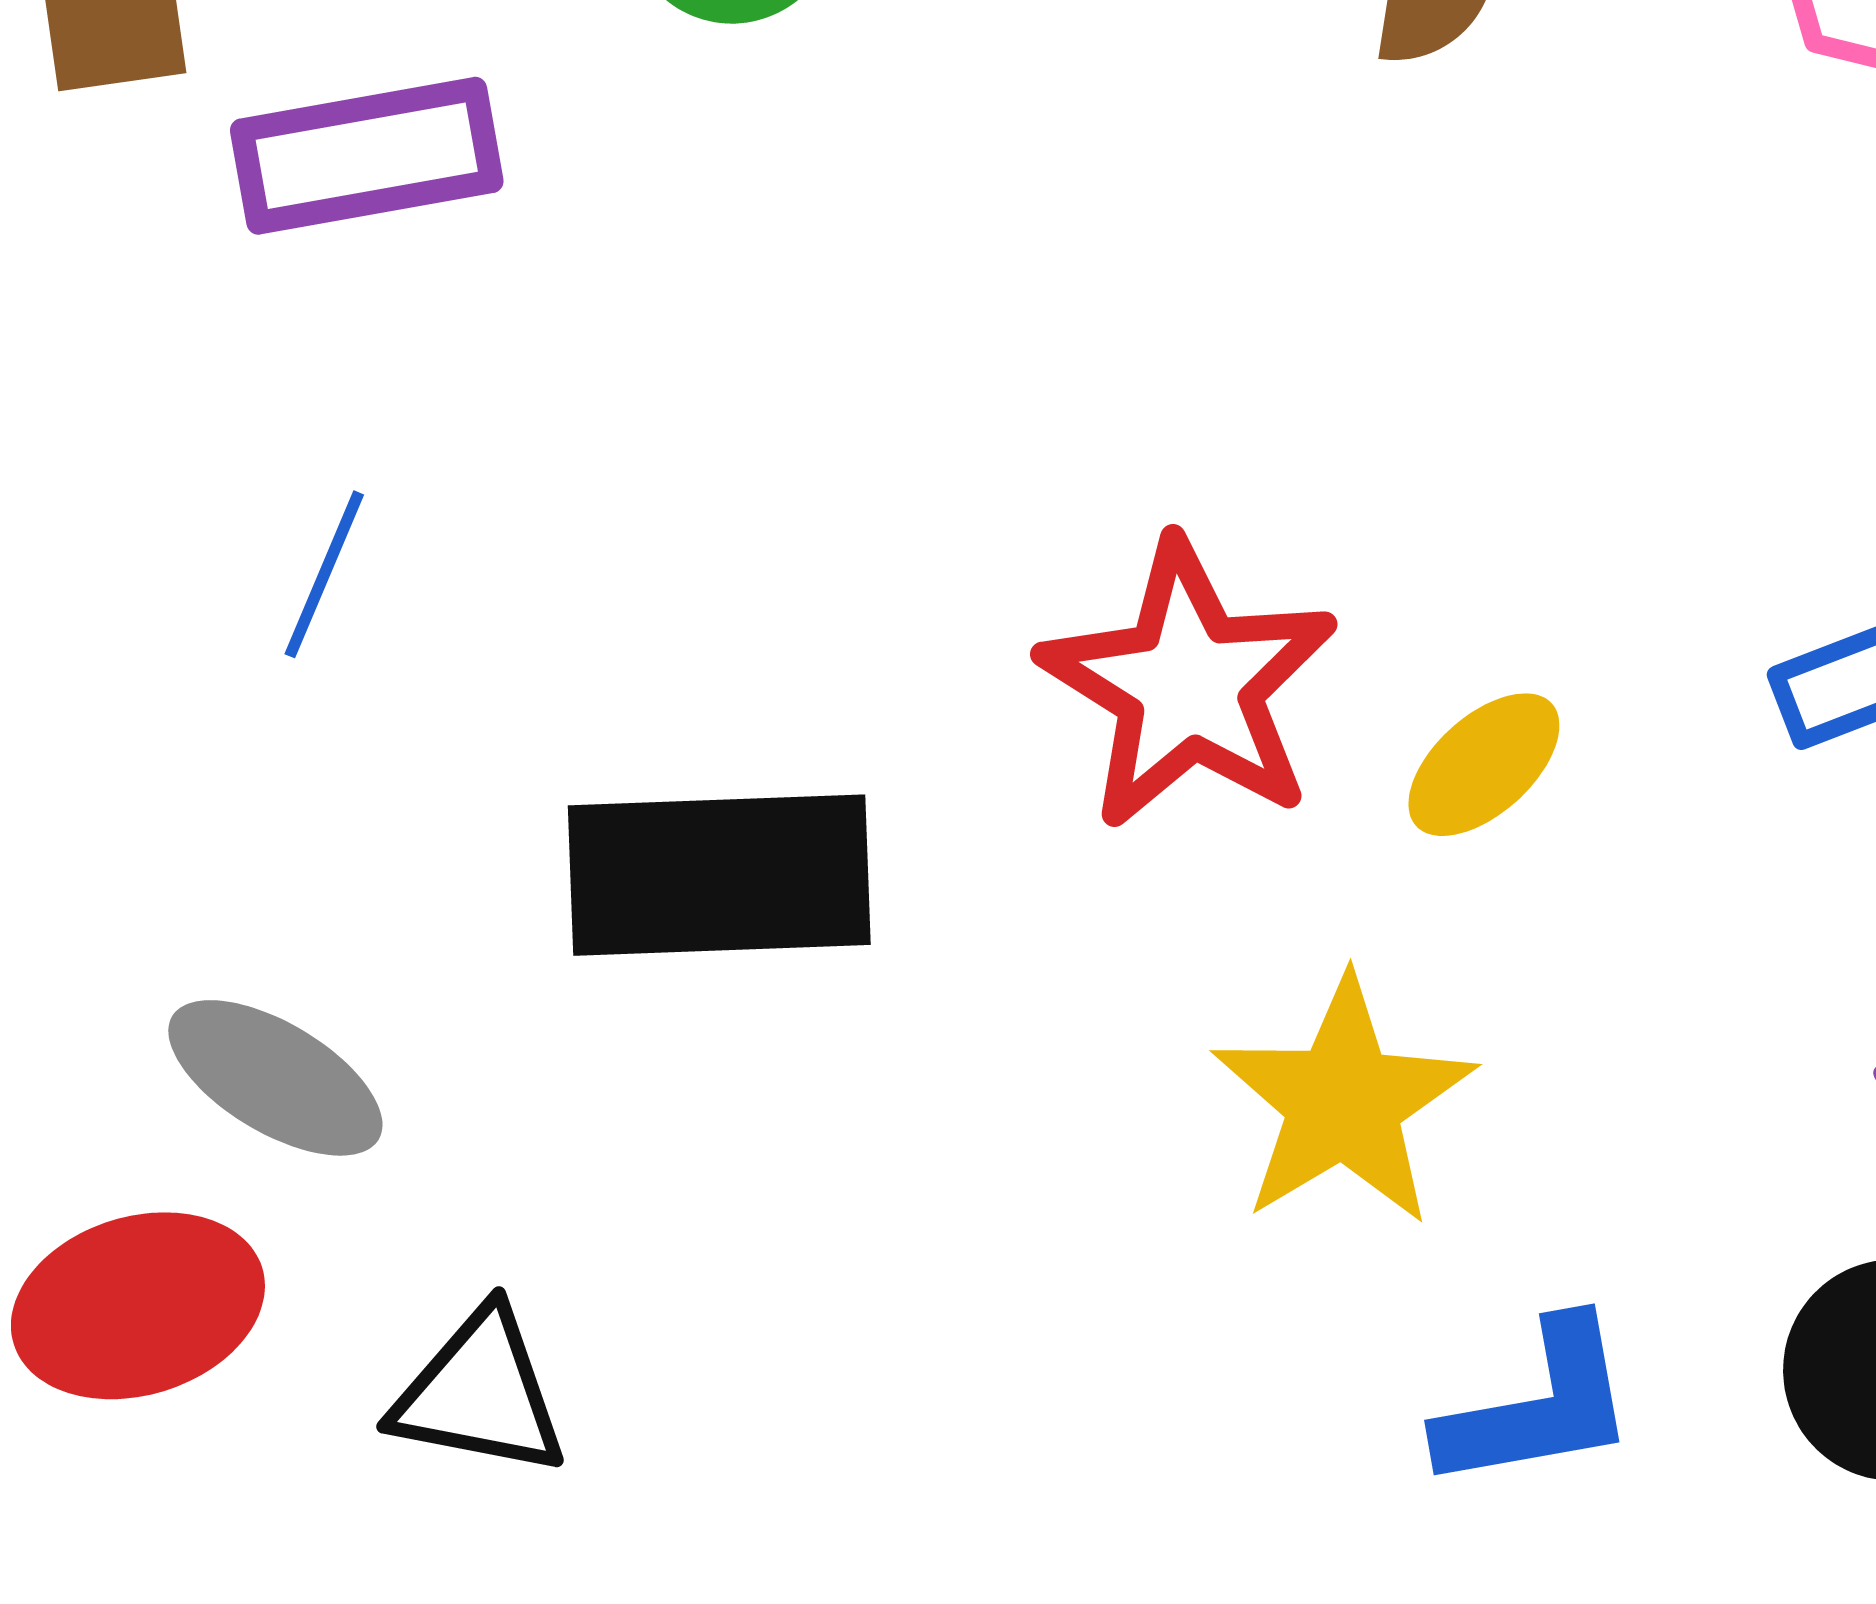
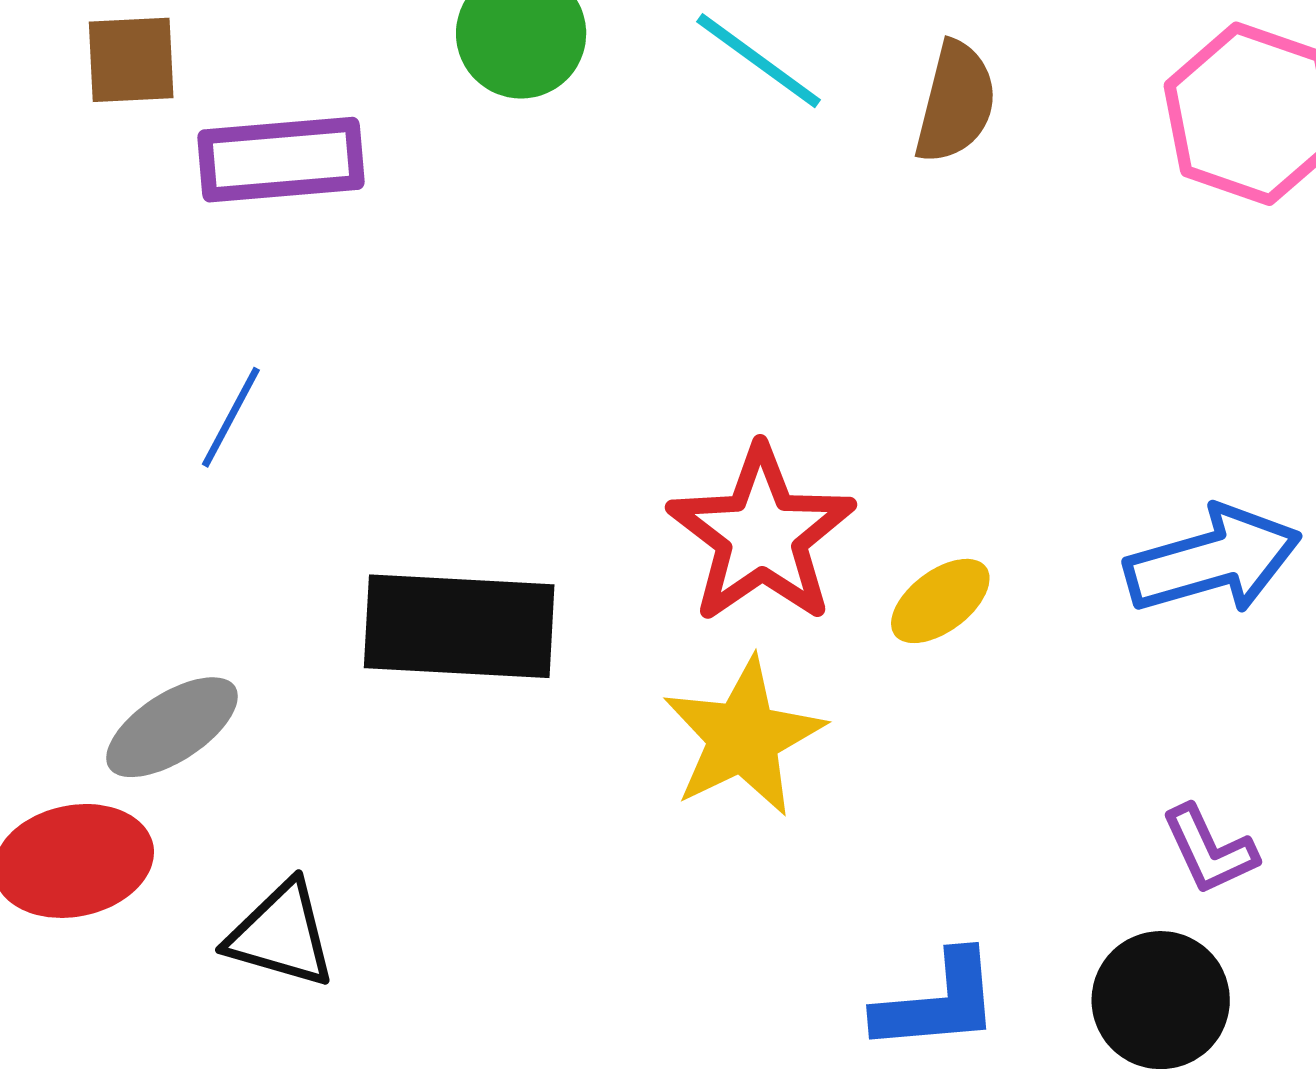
gray ellipse: (275, 1078) -> (172, 727), turned -69
yellow star: (1343, 1102) -> (743, 737), moved

